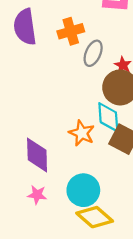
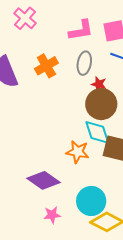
gray ellipse: (93, 53) -> (84, 63), moved
purple diamond: (37, 155) -> (44, 180), turned -40

